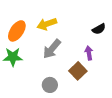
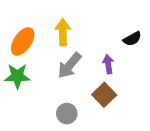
yellow arrow: (47, 24) -> (63, 32), turned 108
purple arrow: (89, 53) -> (108, 64), moved

